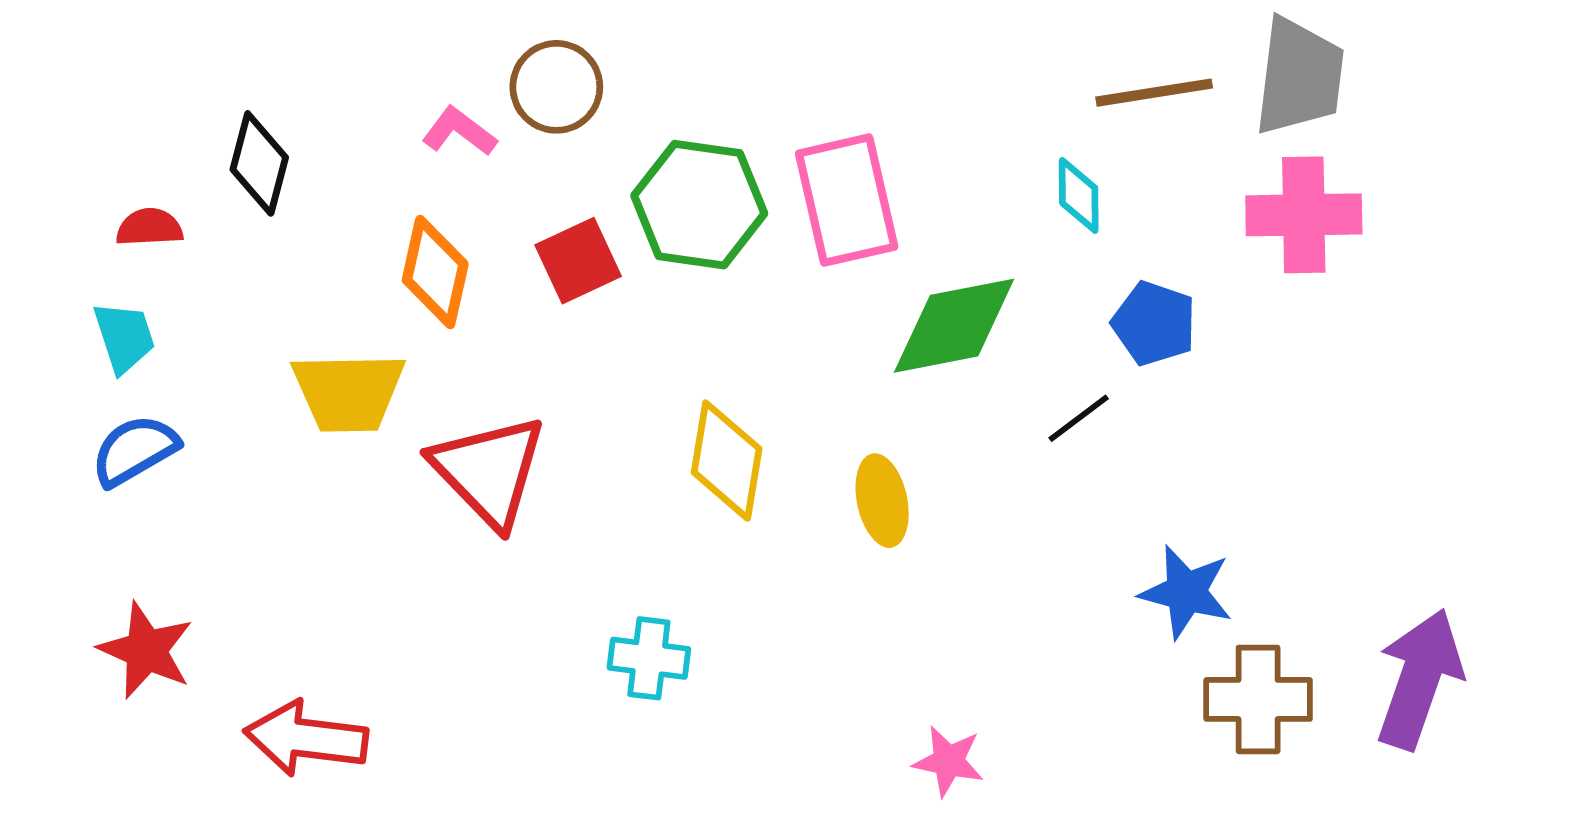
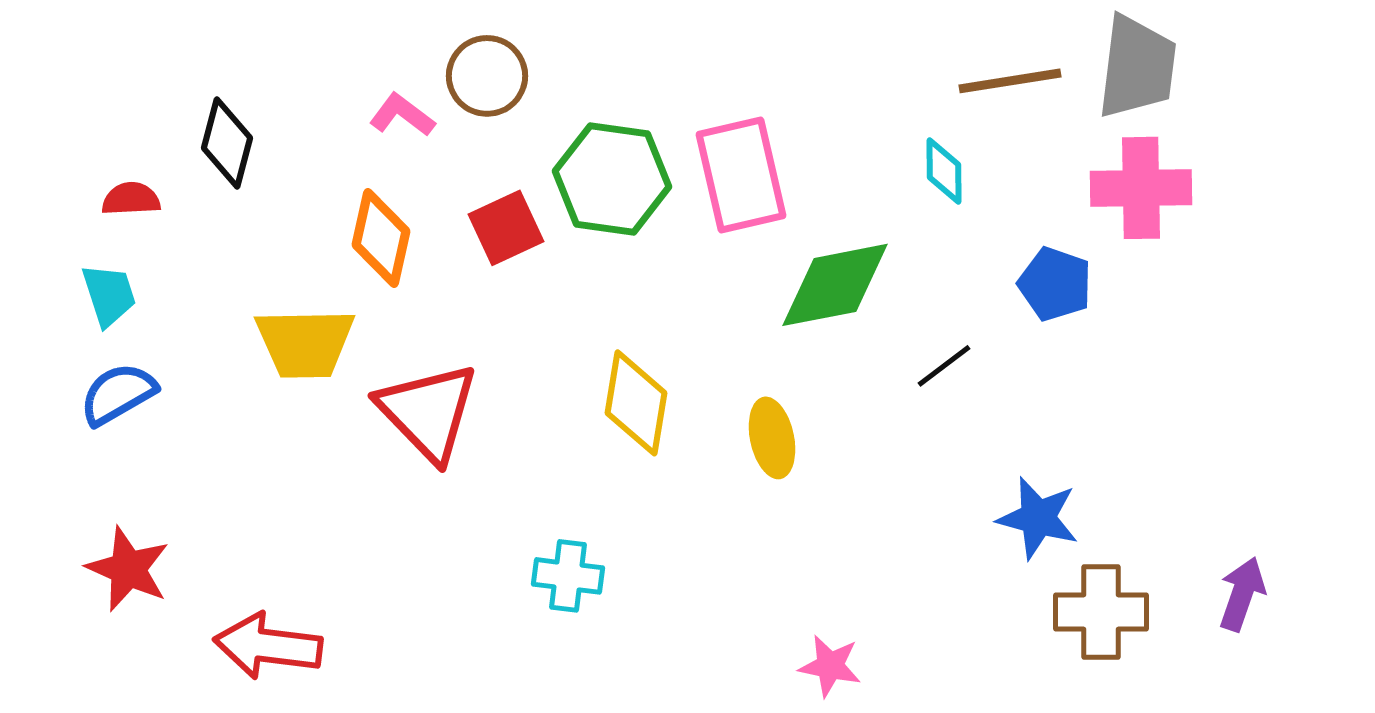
blue pentagon: (1154, 323) -> (1055, 284), moved
purple arrow: (1419, 679) -> (1242, 594), size x0.6

